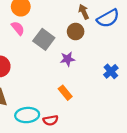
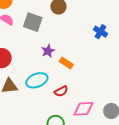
purple star: (68, 59) -> (48, 51), moved
cyan ellipse: (27, 115) -> (37, 80), moved

